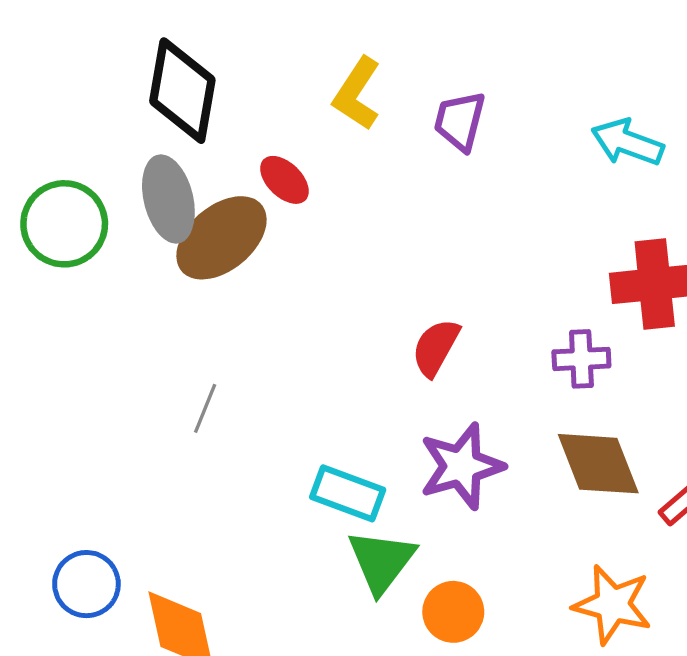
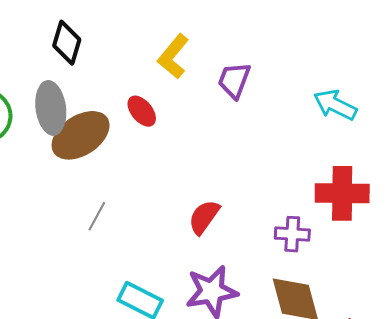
black diamond: (182, 91) -> (67, 43), size x0.7
red ellipse: (284, 180) -> (142, 111), moved
gray line: (205, 408) -> (97, 216), moved

